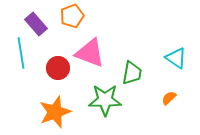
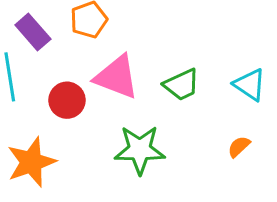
green trapezoid: (132, 73) -> (182, 85), moved, turned 55
orange star: (55, 112) -> (31, 162), moved

